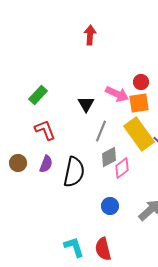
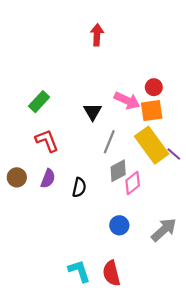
black semicircle: (74, 172) -> (79, 187), size x0.6

